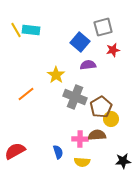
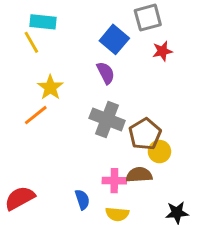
yellow line: (16, 30) -> (31, 42), moved
purple semicircle: (88, 65) -> (106, 73), moved, turned 70
yellow star: (56, 75) -> (50, 87), moved

